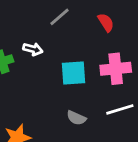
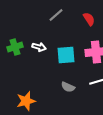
white arrow: (33, 49) -> (39, 47), moved

